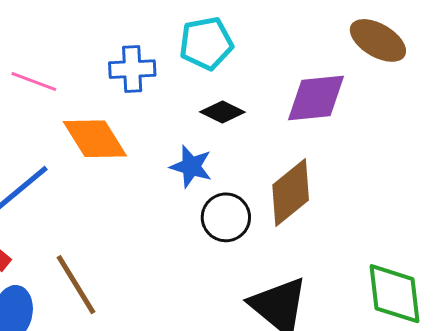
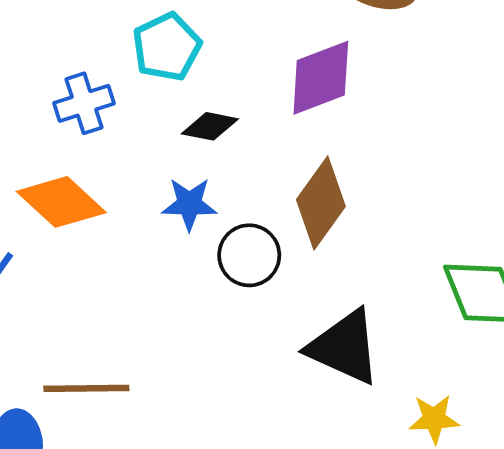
brown line: (76, 285) -> (86, 388), turned -44

